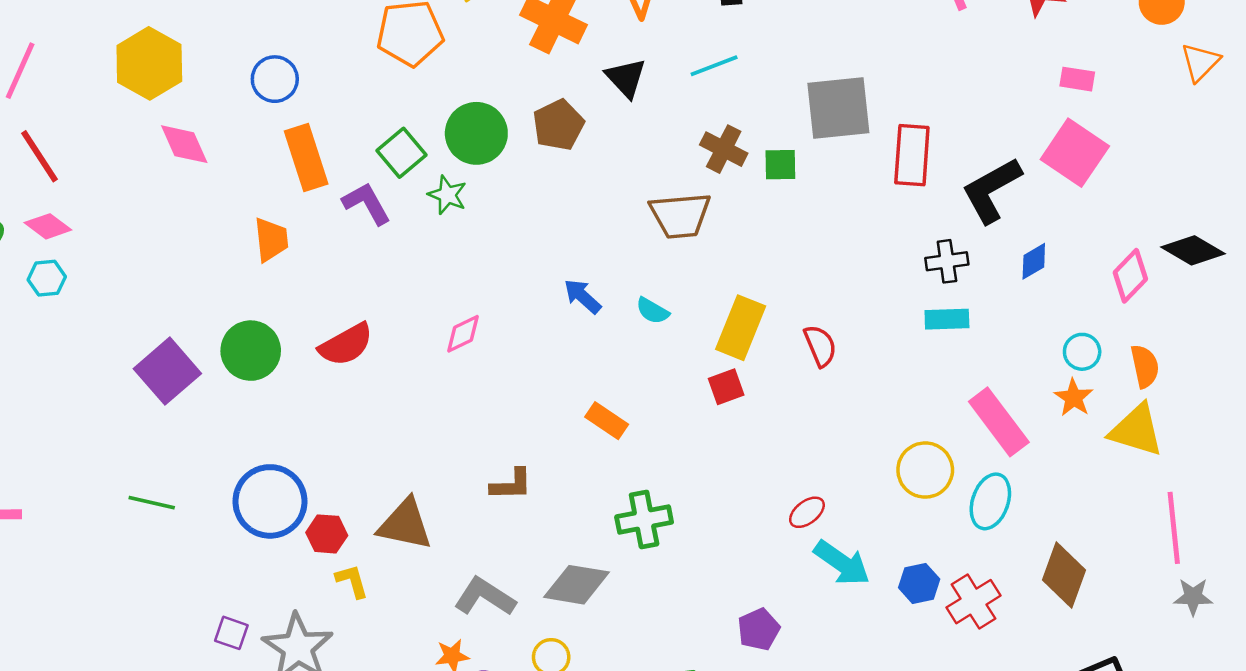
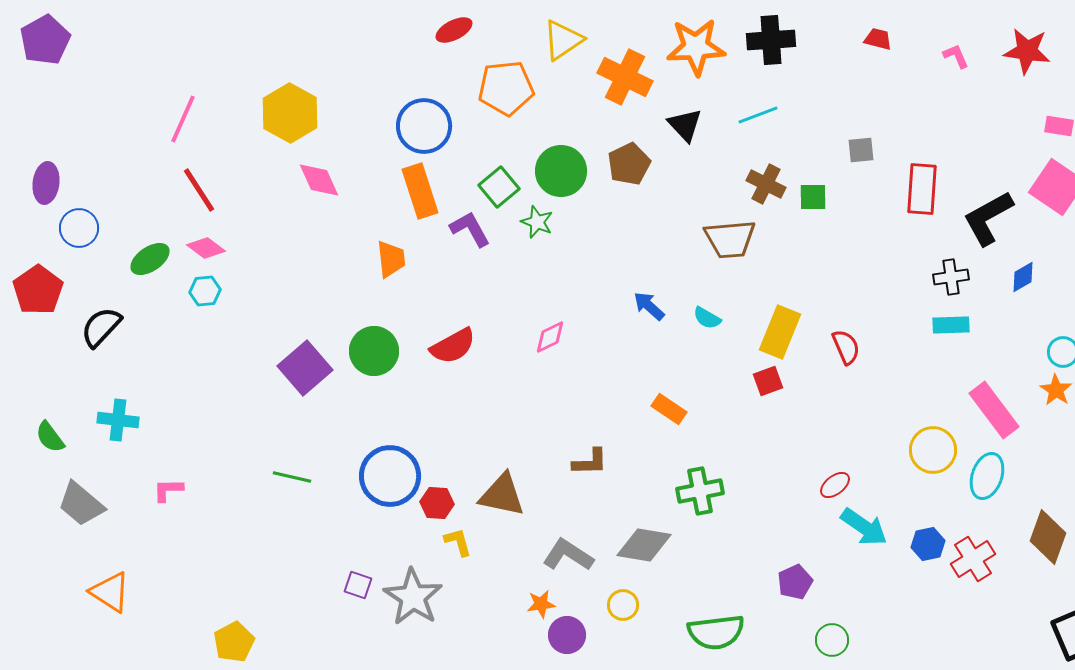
blue circle: (275, 79) -> (424, 126), moved, size x1.4
gray square: (838, 108) -> (861, 150), size x0.5

